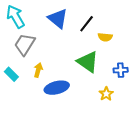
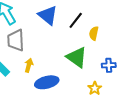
yellow semicircle: (105, 37) -> (94, 33), turned 96
gray trapezoid: (25, 44) -> (16, 40), turned -35

